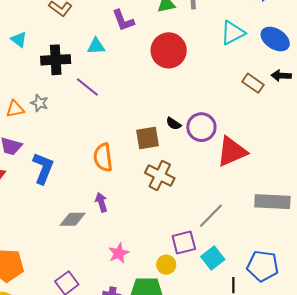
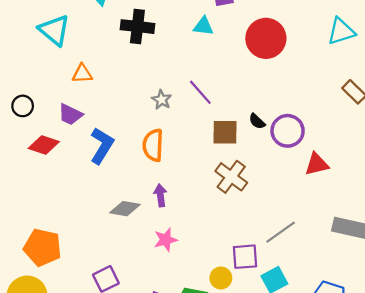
cyan triangle: (96, 46) -> (203, 26), moved
purple line: (87, 87) -> (200, 92), moved
gray star: (39, 103) -> (162, 100), moved
red triangle: (232, 152) -> (317, 164), size x0.7
orange semicircle: (103, 157) -> (153, 145), moved
pink star: (119, 253) -> (166, 240), moved

